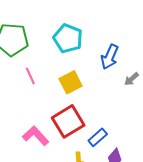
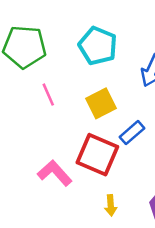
red square: (68, 121) -> (97, 155), turned -36
blue rectangle: (98, 137) -> (132, 133), moved

